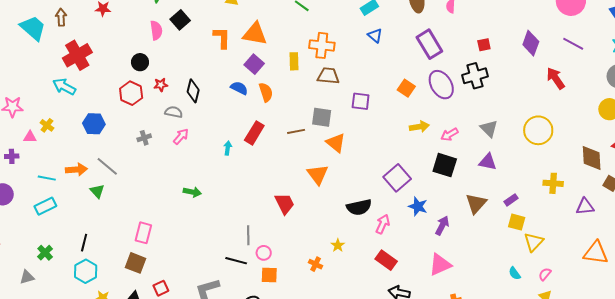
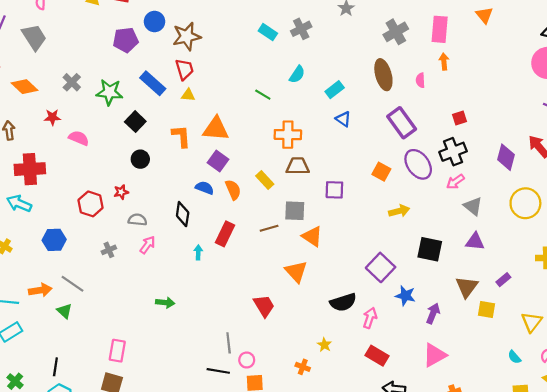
pink semicircle: (156, 30) -> (79, 138), moved, turned -54
purple diamond: (531, 43) -> (506, 157), moved
red cross: (77, 55) -> (30, 169), turned 32
yellow rectangle: (294, 61) -> (265, 180), moved, turned -36
black circle: (140, 62) -> (140, 159), moved
black diamond: (193, 91) -> (183, 214), moved
pink arrow: (449, 134) -> (455, 182), moved
yellow square: (517, 222) -> (487, 309), moved

